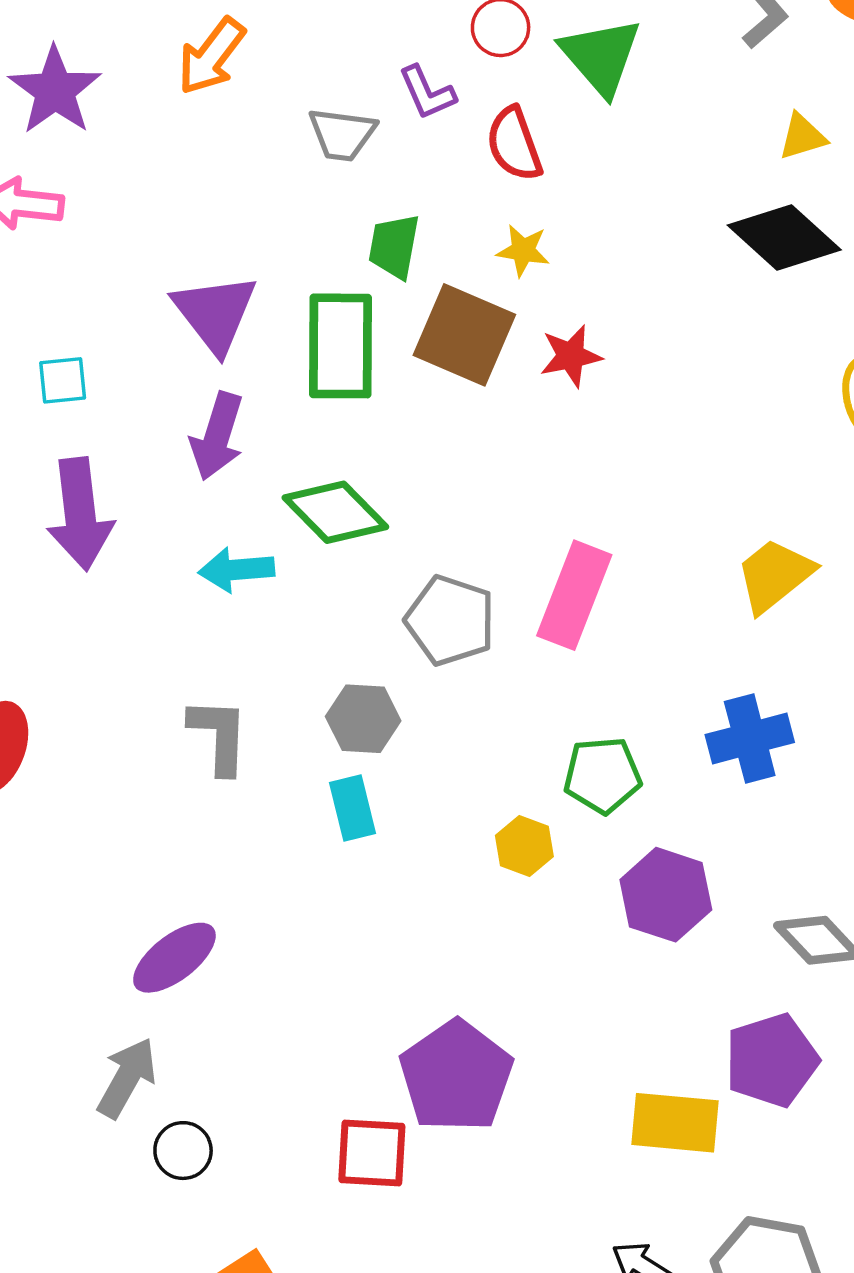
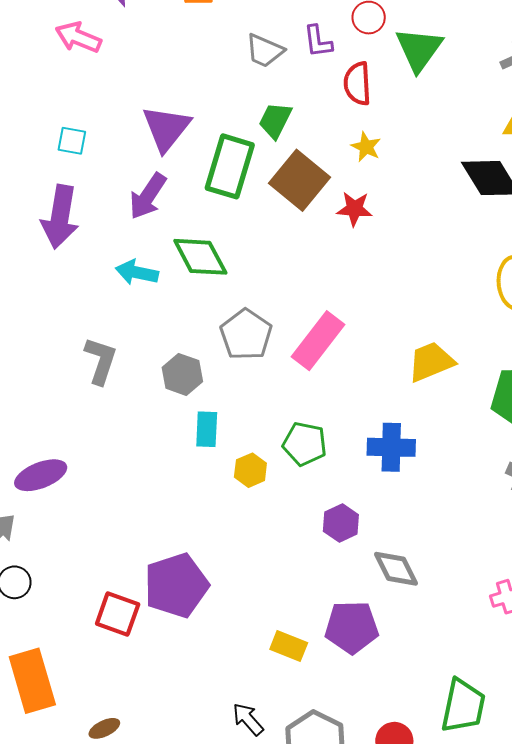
yellow star: (523, 250) -> (366, 147), moved
cyan rectangle: (353, 808) -> (207, 429), moved
purple hexagon: (666, 895) -> (341, 523), moved, size x0.7
yellow rectangle: (675, 1123) -> (289, 646), size x0.7

